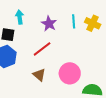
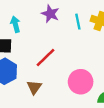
purple star: (49, 24) -> (50, 14), moved
brown triangle: (39, 75) -> (34, 87), moved, turned 32

